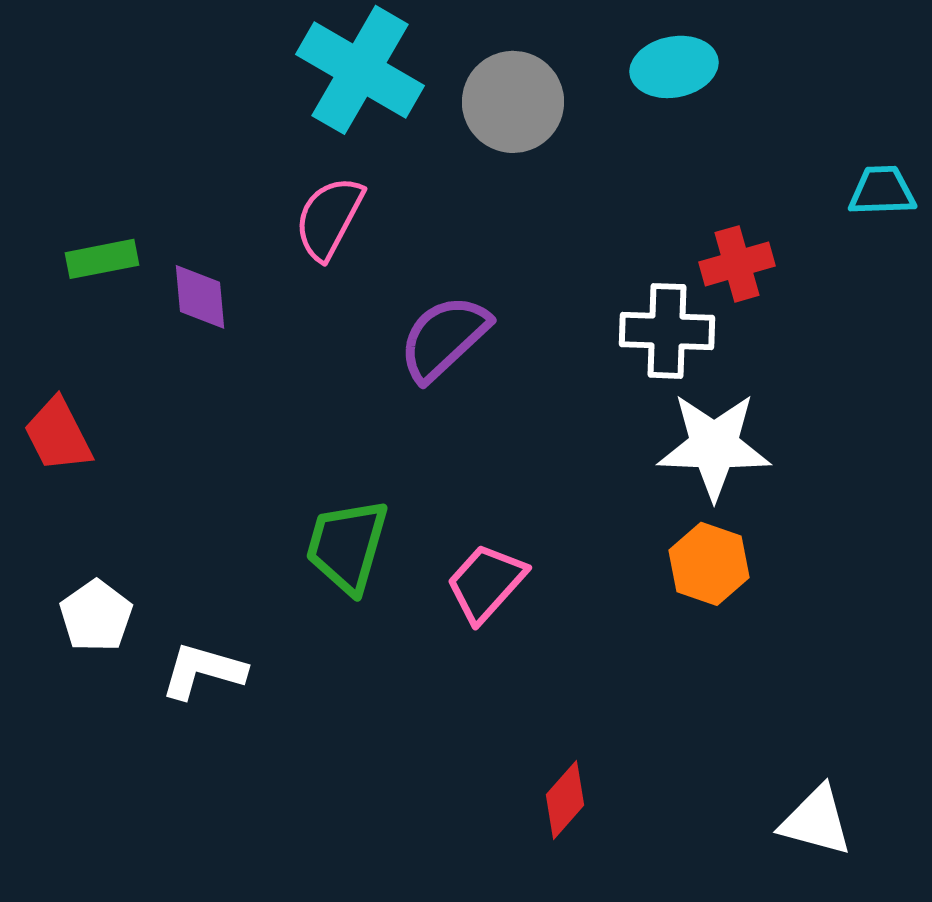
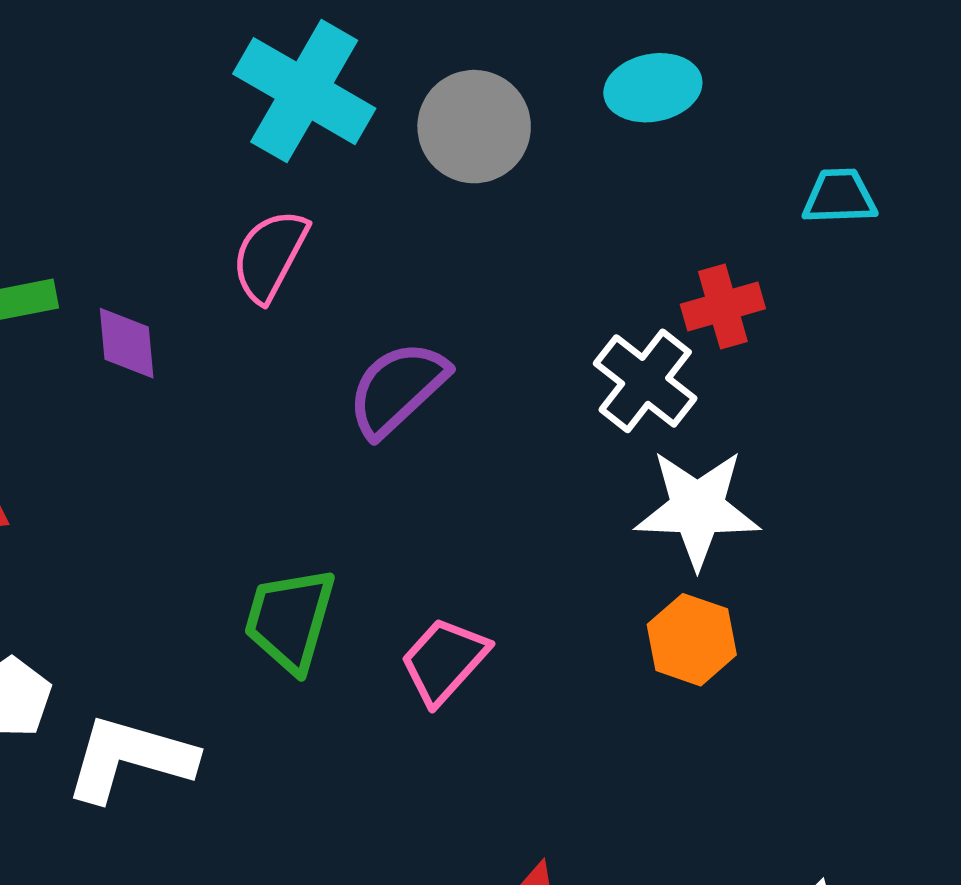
cyan trapezoid: (882, 191) -> (839, 197), moved
white cross: (667, 331) -> (645, 381), turned 36
white L-shape: (203, 671) -> (130, 758), size x1.4

